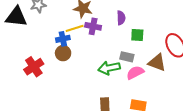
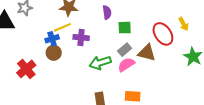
purple cross: (93, 26) -> (81, 38), moved
gray rectangle: (127, 57) -> (125, 50), moved, turned -48

